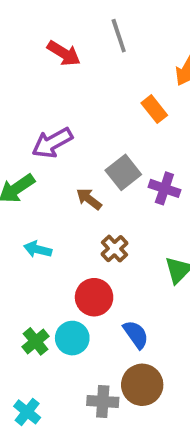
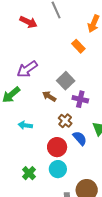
purple cross: (164, 188) -> (80, 99), moved
blue semicircle: (136, 334) -> (80, 138), moved
cyan circle: (72, 338) -> (58, 169), moved

